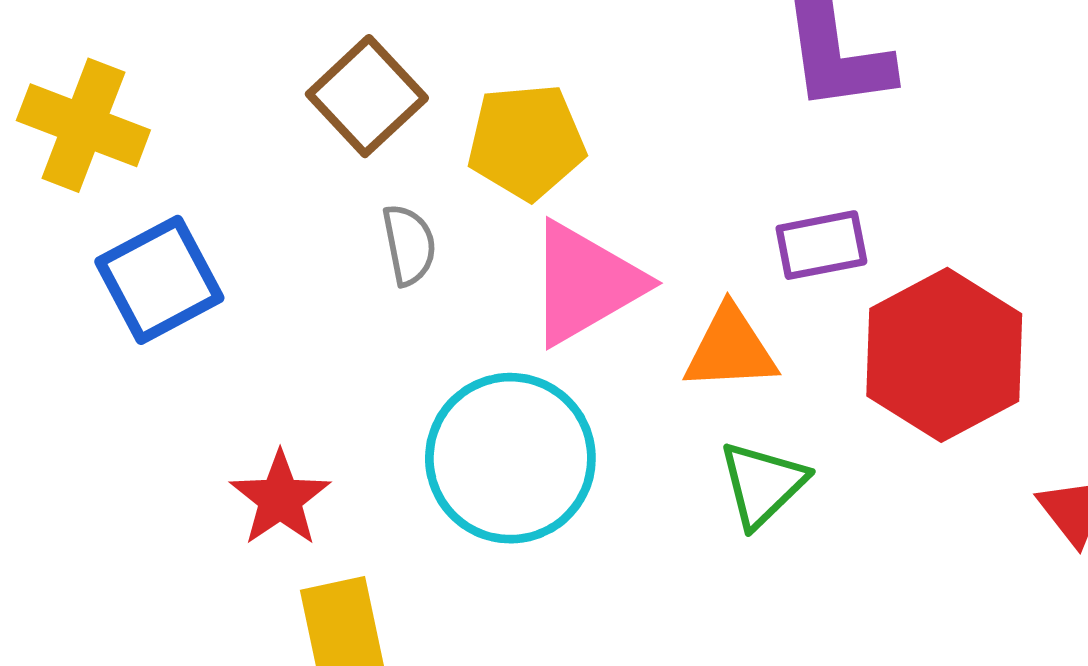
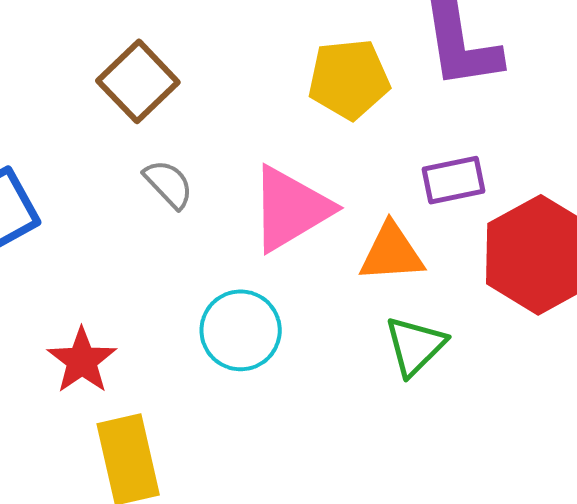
yellow pentagon: (526, 142) -> (349, 79), moved
gray semicircle: (409, 245) -> (168, 184), turned -32
cyan circle: (510, 458) -> (241, 330), size x0.7

